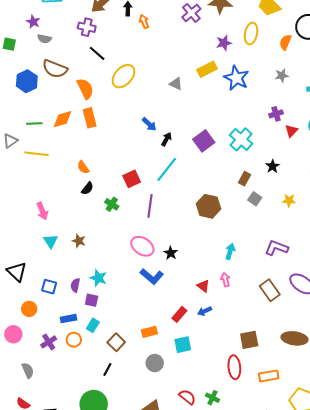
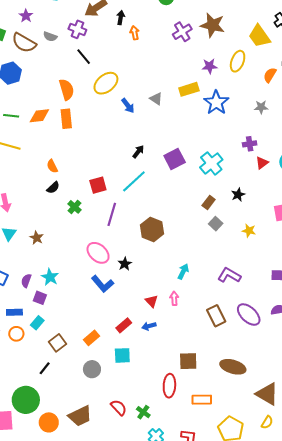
gray semicircle: (44, 39) -> (50, 37), moved
brown semicircle: (55, 69) -> (24, 43), moved
blue arrow: (149, 124) -> (128, 106), moved
brown hexagon: (208, 206) -> (152, 229), moved
orange rectangle: (149, 332) -> (92, 338), turned -35

